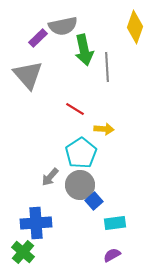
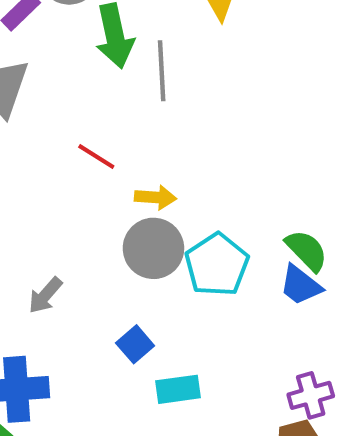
cyan pentagon: (81, 153) -> (217, 265), moved
gray circle: (80, 185) -> (153, 248), moved

